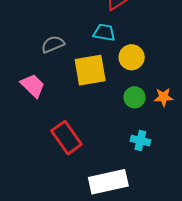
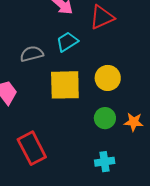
cyan trapezoid: (104, 33) -> (67, 42), moved, turned -50
cyan cross: (140, 141) -> (105, 162), turned -30

